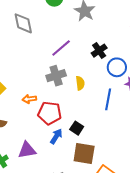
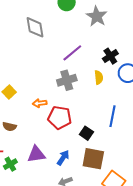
yellow semicircle: (80, 83) -> (99, 77), moved
blue line: (108, 99) -> (113, 116), moved
blue arrow: (56, 136) -> (63, 158), moved

